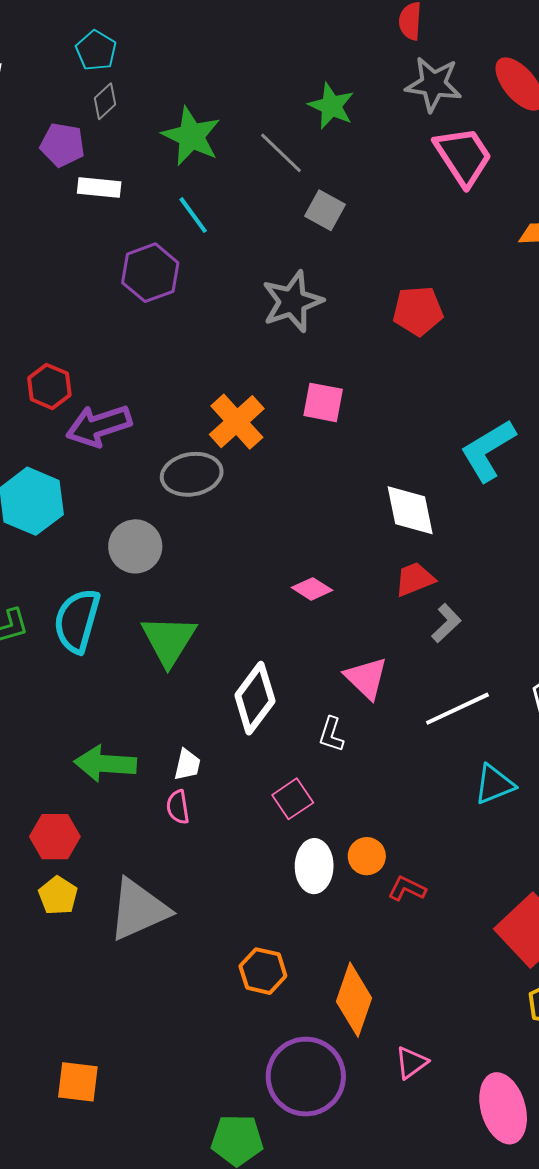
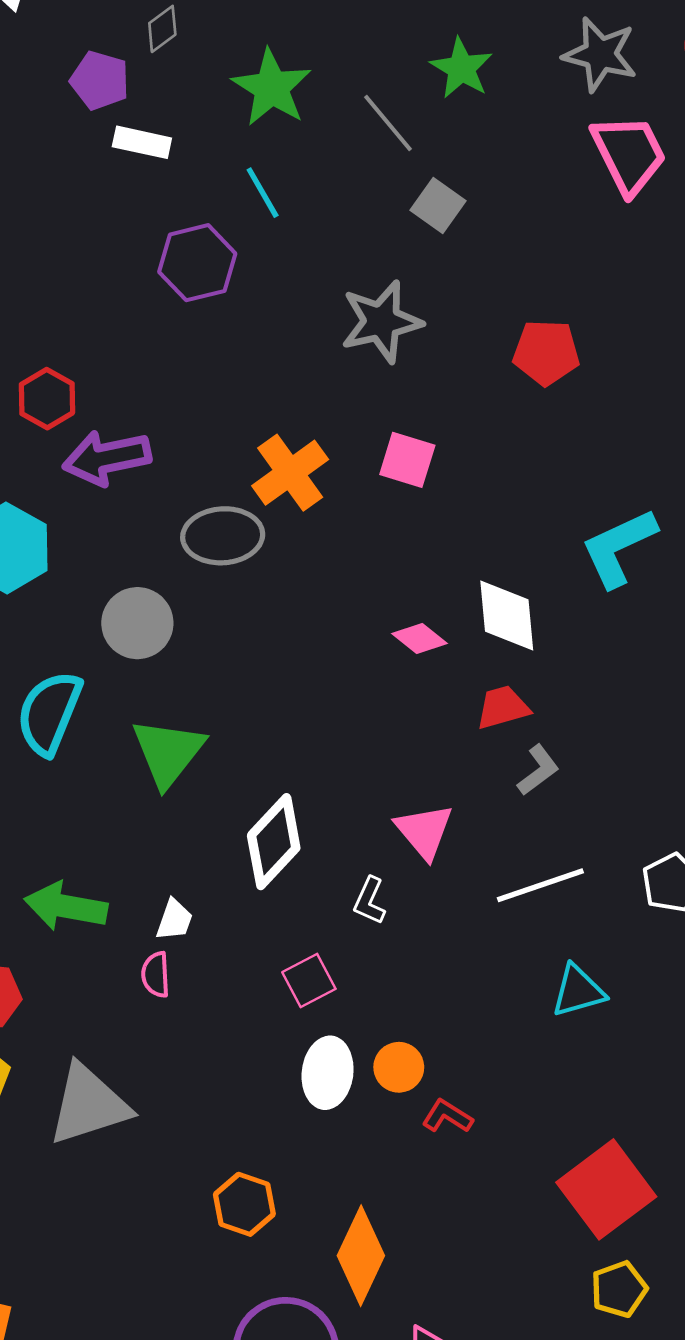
pink diamond: (312, 589) -> (420, 638), moved

